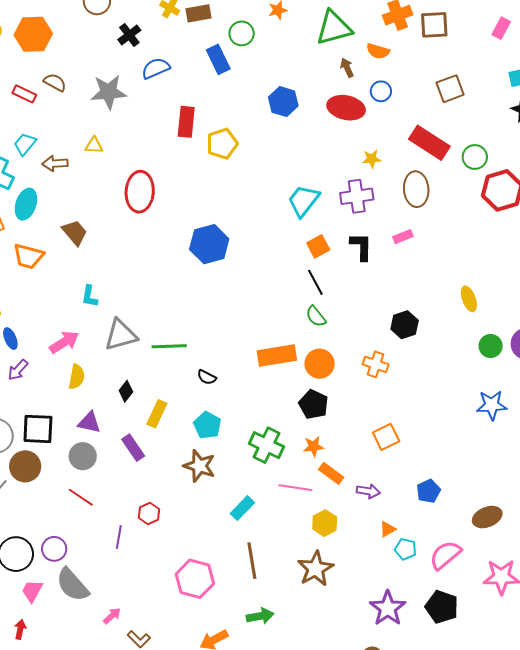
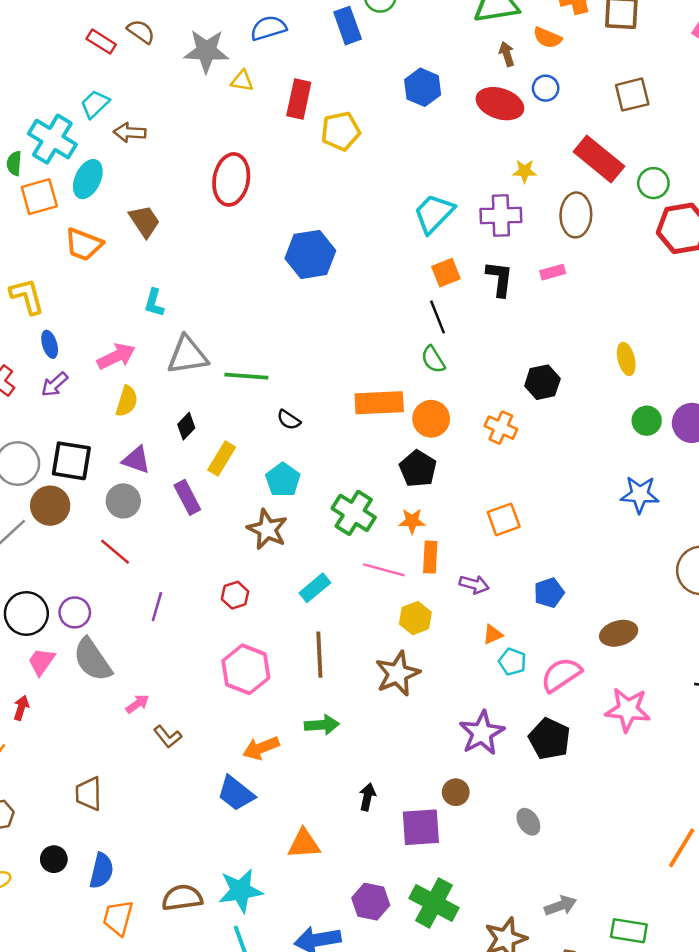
yellow triangle: (94, 145) -> (242, 81), moved
orange rectangle: (331, 473) -> (430, 557), turned 50
red hexagon: (149, 513) -> (235, 595), moved

